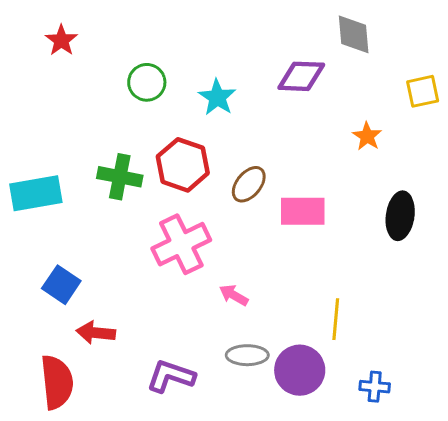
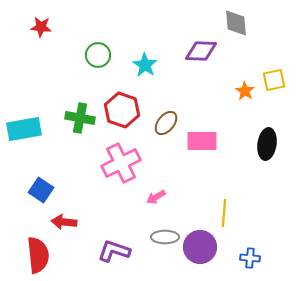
red star: (61, 40) -> (41, 27), turned -30
yellow square: (423, 91) -> (274, 80), moved
pink arrow: (234, 295) -> (156, 197), turned -60

